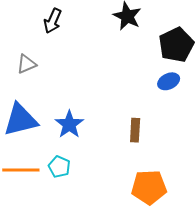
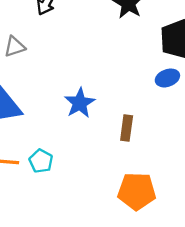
blue star: (69, 124) -> (80, 103), moved

